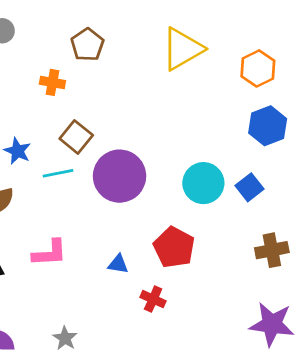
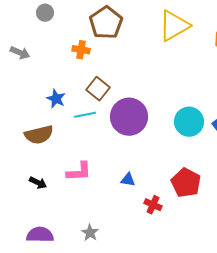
brown pentagon: (87, 45) -> (106, 23), size x1.4
red pentagon: (174, 247) -> (186, 183), moved

